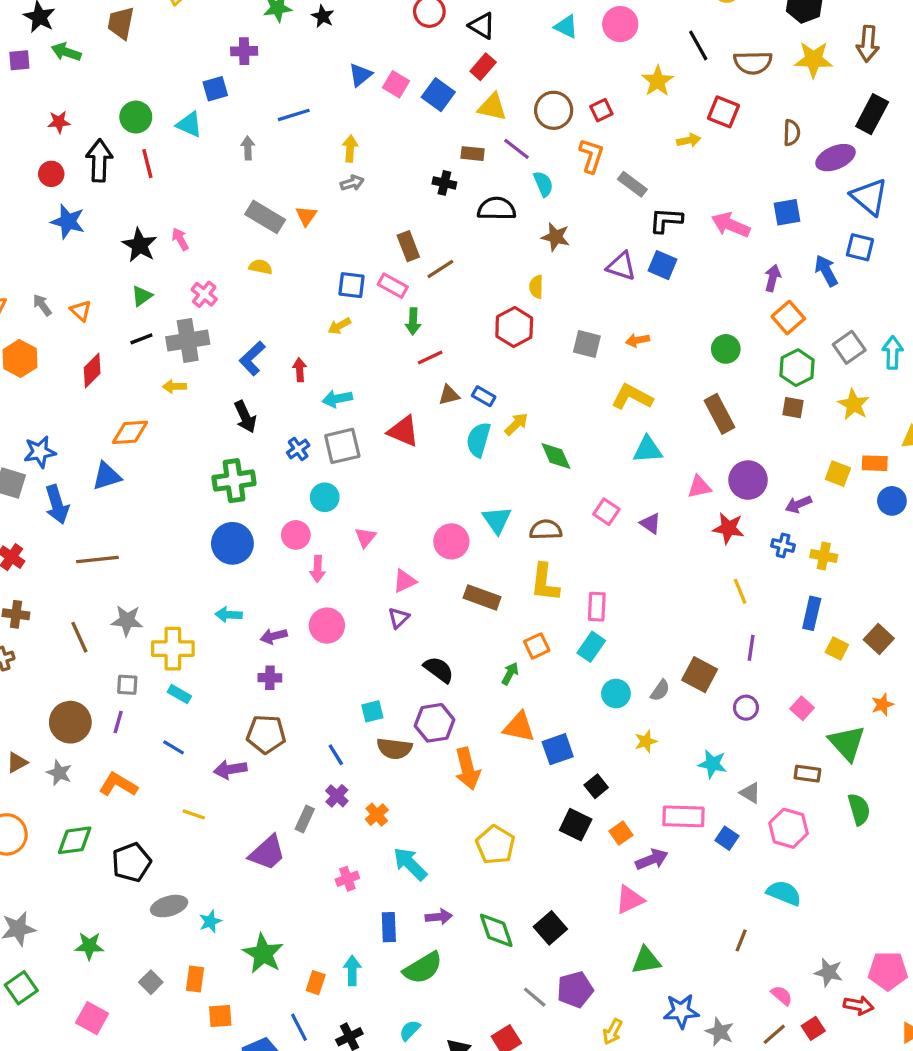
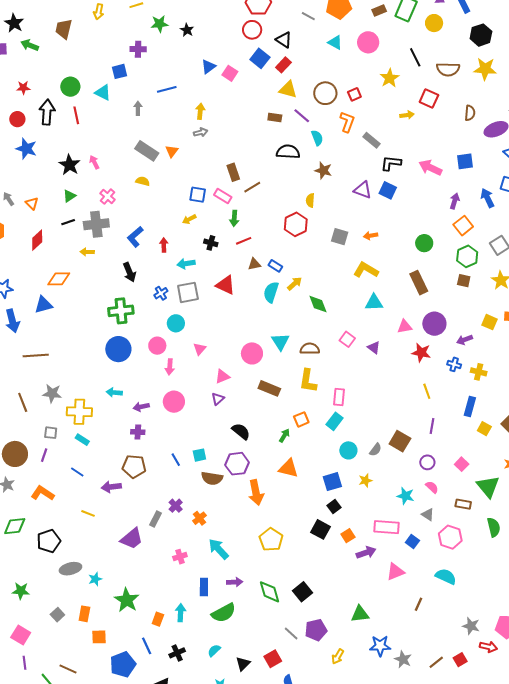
blue square: (438, 95) -> (260, 58), moved
black cross: (444, 183) -> (211, 243), moved
blue square: (558, 749) -> (332, 482), moved
blue line: (336, 755) -> (176, 460), moved
pink triangle: (630, 900) -> (395, 572), moved
pink semicircle: (782, 995) -> (432, 487), moved

